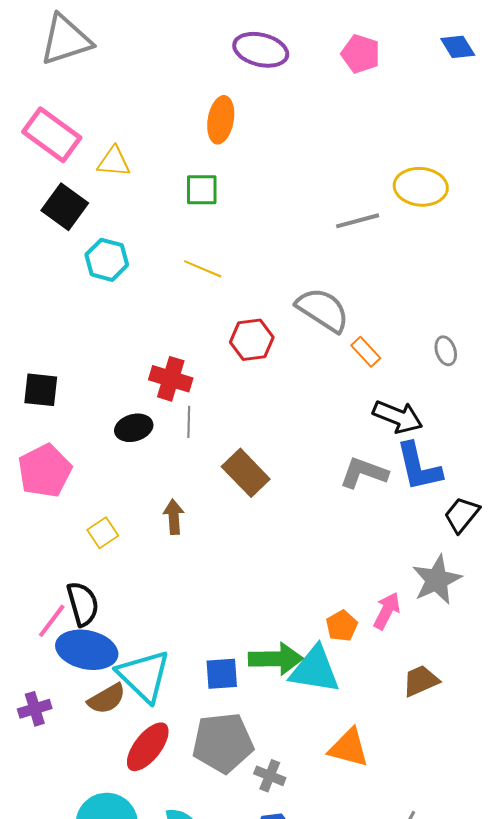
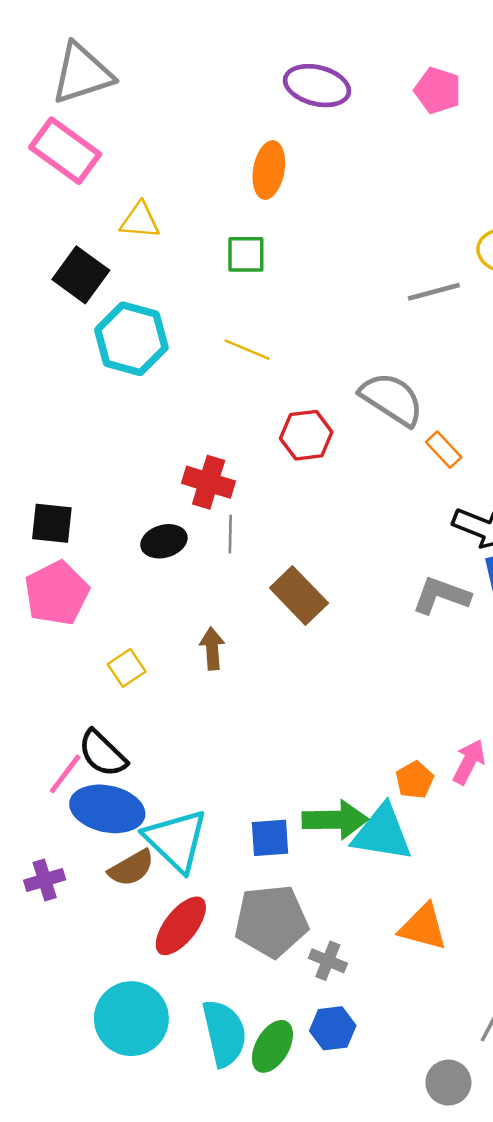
pink rectangle: (52, 135) -> (65, 151), moved
cyan hexagon: (107, 260) -> (131, 339), size x1.4
black square: (41, 390) -> (52, 523), moved
black semicircle: (83, 604) -> (102, 753), turned 150

